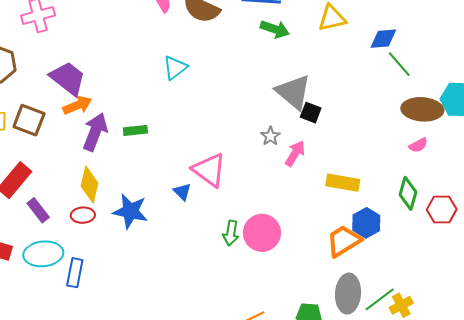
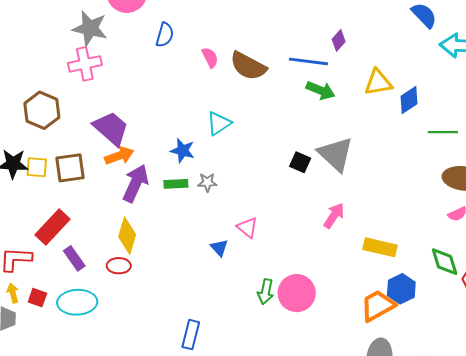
blue diamond: (383, 39) -> (409, 100), moved, turned -32
green line: (399, 64) -> (443, 132), turned -52
black square: (311, 113) -> (300, 162), moved
brown square: (29, 120) -> (70, 168), turned -32
gray star: (270, 136) -> (207, 182), moved, turned 30
pink triangle: (209, 170) -> (247, 227), size x0.6
green diamond: (408, 193) -> (445, 262), turned -36
blue star: (130, 211) -> (183, 151), moved, size x0.7
blue rectangle: (75, 273) -> (191, 335), moved

